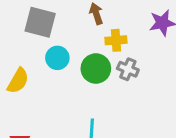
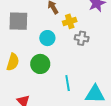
cyan circle: (57, 58) -> (47, 38), moved
green circle: (96, 69) -> (40, 64), moved

